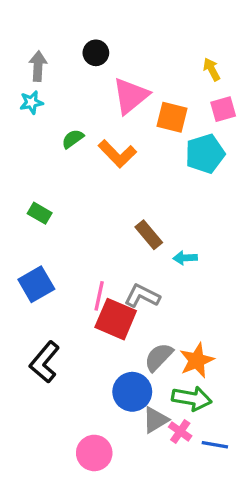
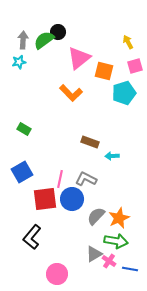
green semicircle: (73, 139) -> (44, 40), moved, size x1.5
brown rectangle: (149, 235) -> (90, 142), turned -30
red square: (116, 319) -> (45, 199), moved, turned -30
black L-shape: (45, 362) -> (32, 237), moved
blue circle: (132, 392) -> (72, 199), moved

